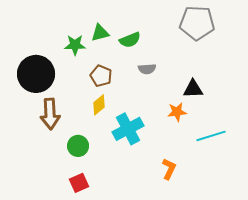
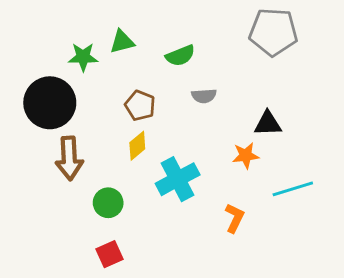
green triangle: (100, 33) -> (122, 42), moved
green star: (75, 45) -> (83, 57), moved
orange L-shape: (169, 169) -> (234, 218), moved

